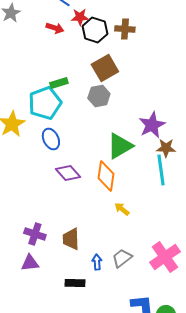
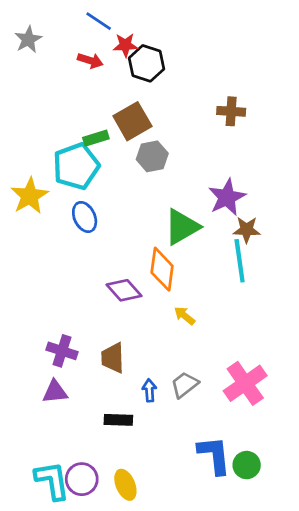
brown cross: (125, 29) -> (231, 111), moved
brown square: (105, 68) -> (132, 121), moved
purple diamond: (68, 173) -> (124, 290), moved

